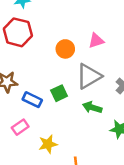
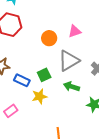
pink rectangle: (20, 127) -> (11, 111), moved
yellow star: (48, 144) -> (40, 96), moved

